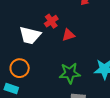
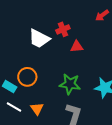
orange circle: (20, 68) -> (27, 77), moved

